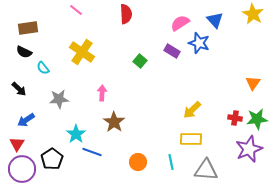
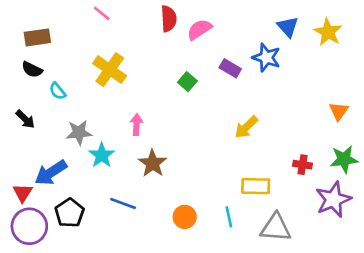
yellow star: (253, 14) -> (328, 32), moved
pink semicircle: (180, 23) -> (199, 29), moved
yellow arrow: (192, 110) -> (246, 127), moved
red cross: (235, 118) -> (303, 165), moved
blue arrow: (26, 120) -> (51, 173), moved, size x1.4
cyan star: (76, 134) -> (102, 155), moved

